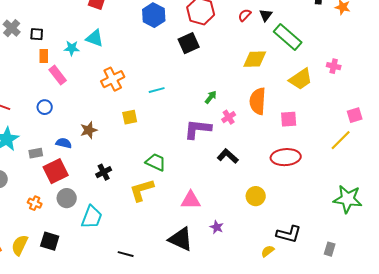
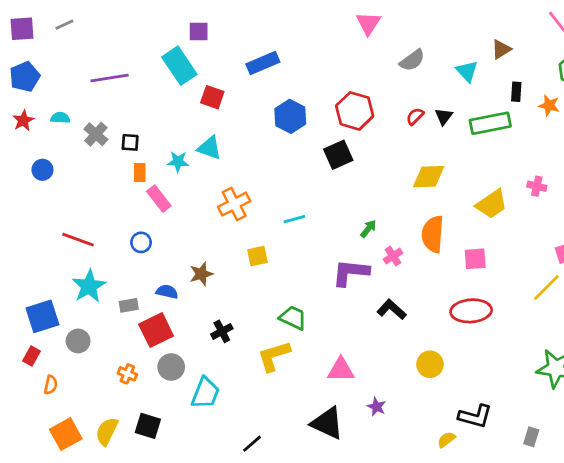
green rectangle: (288, 37) -> (490, 123), moved, turned -52
black line: (126, 254) -> (252, 444), turned -56

